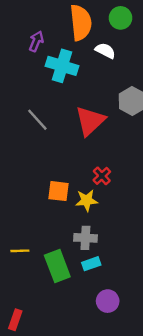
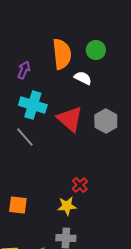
cyan cross: (62, 66) -> (33, 105), moved
red triangle: (90, 121) -> (70, 119), moved, turned -36
orange square: (59, 191) -> (18, 205), moved

